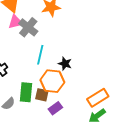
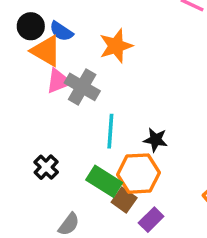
green rectangle: (26, 92) -> (104, 181), moved, turned -54
brown square: (42, 95) -> (124, 200), turned 32

